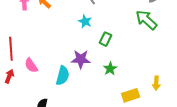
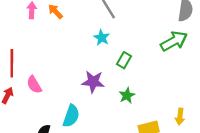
green arrow: (146, 20) -> (174, 41), turned 105
cyan semicircle: (63, 76) -> (71, 116), moved

